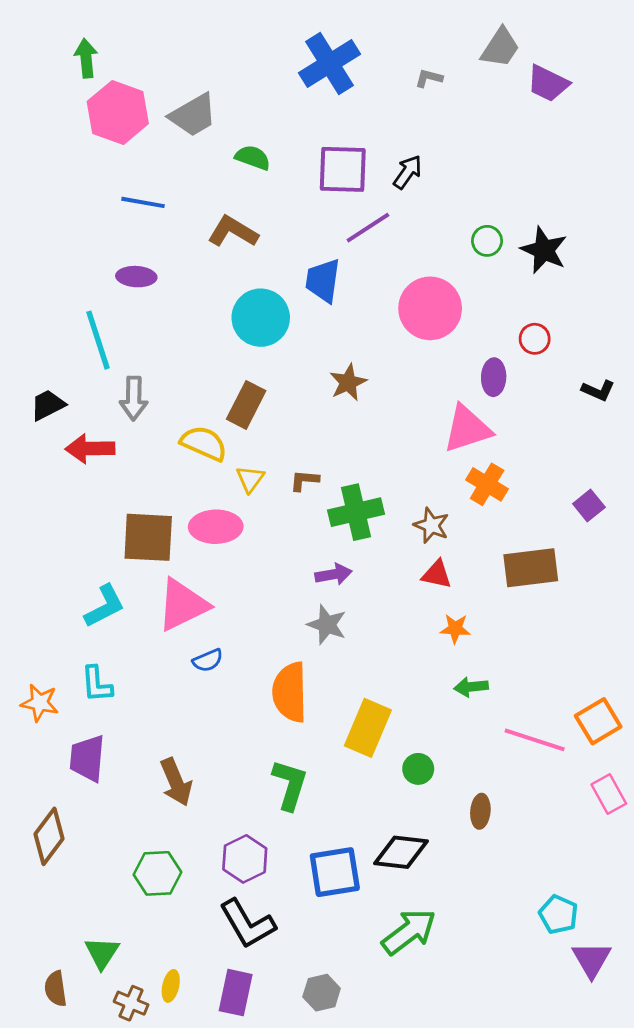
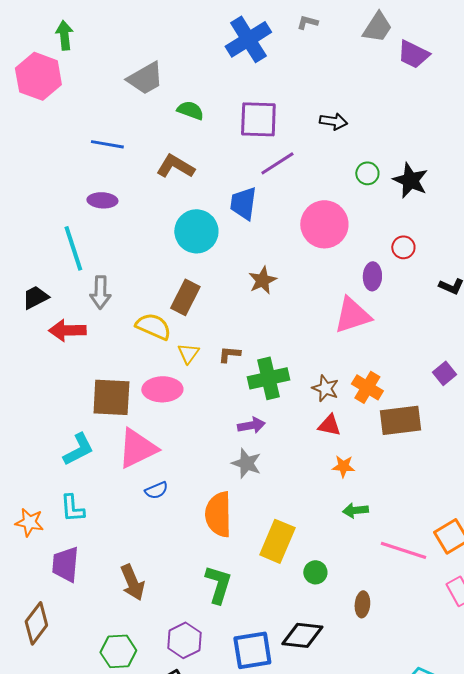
gray L-shape: (429, 78) -> (307, 22), moved
pink hexagon: (118, 112) -> (38, 76), moved
black arrow: (408, 172) -> (333, 121), moved, turned 64
orange cross: (487, 484) -> (367, 387), moved

